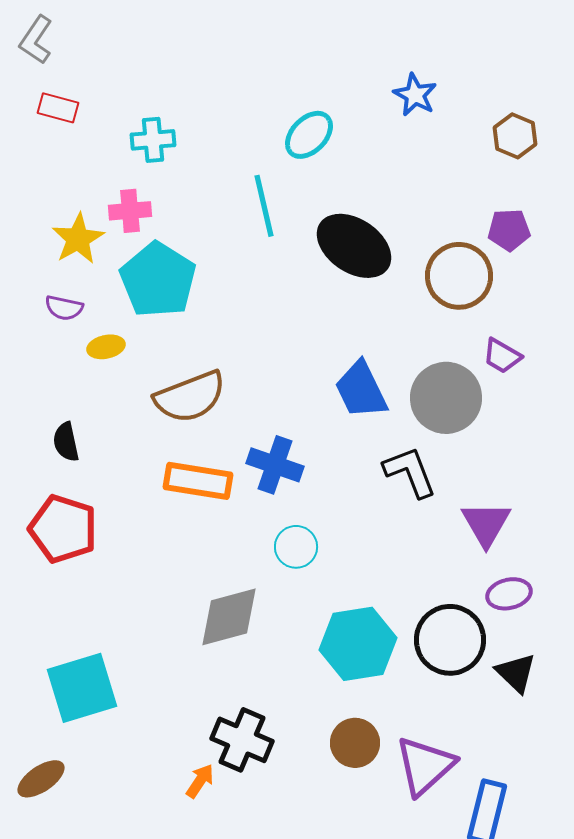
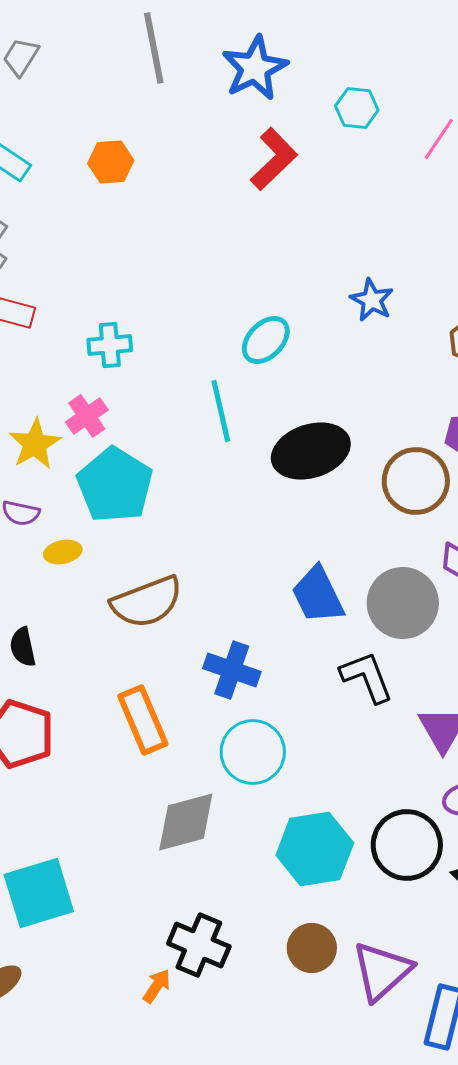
pink cross: (130, 211) -> (87, 416), turned -30
black ellipse: (354, 246) -> (311, 451), turned -52
orange rectangle: (198, 481) -> (143, 720), moved, turned 58
cyan circle: (296, 547) -> (253, 752), size x1.5

